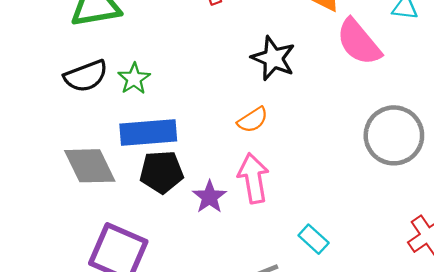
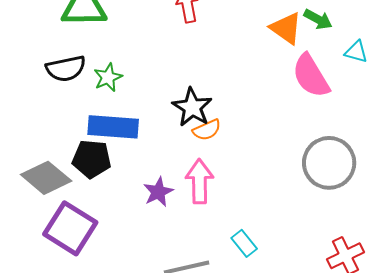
black star: (273, 58) -> (192, 107), moved
gray diamond: (90, 166) -> (46, 178), moved, turned -33
black pentagon: (161, 172) -> (92, 159), moved

